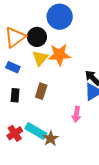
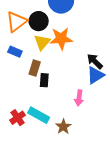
brown rectangle: (41, 91) -> (35, 68), moved
black rectangle: (15, 95) -> (44, 80), moved
brown star: (51, 138) -> (63, 127), moved

